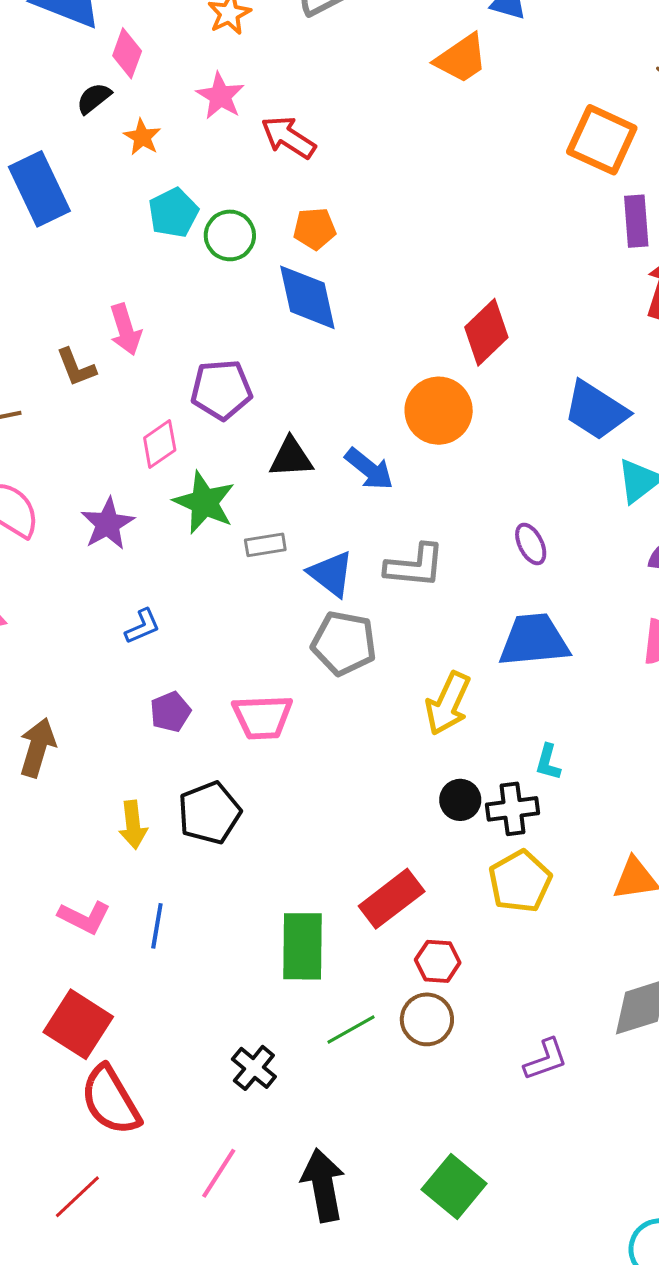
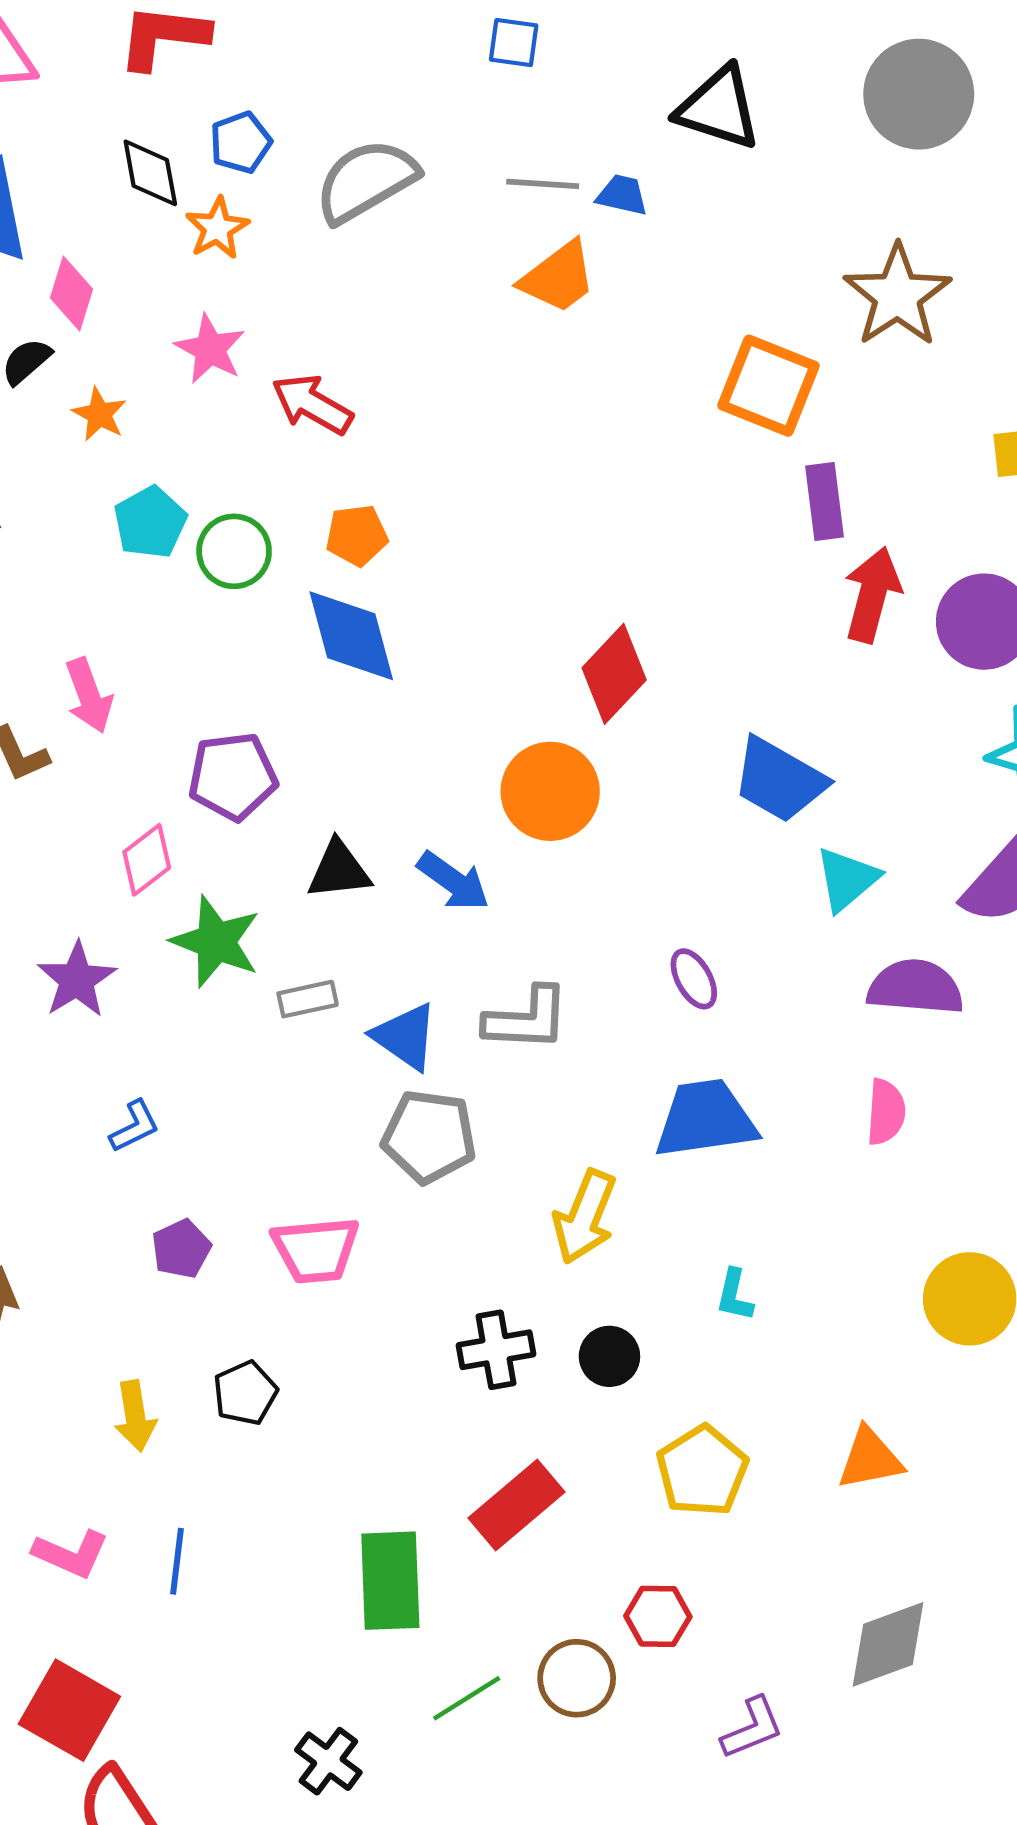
black cross: (513, 809) -> (496, 1350), moved
black pentagon: (209, 813) -> (245, 1393), size x0.7
red hexagon: (438, 961) -> (658, 1616), moved

